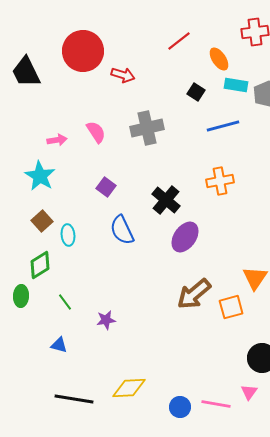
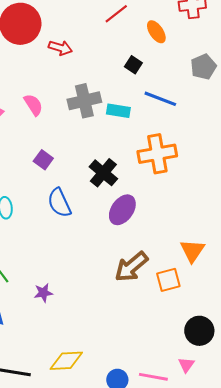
cyan rectangle: (236, 85) -> (118, 111), moved
blue line: (223, 126) -> (160, 99), turned 36
orange cross: (220, 181) -> (157, 154), size x1.4

